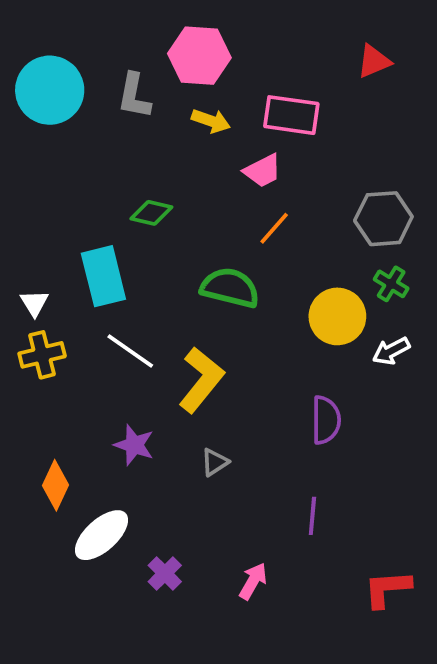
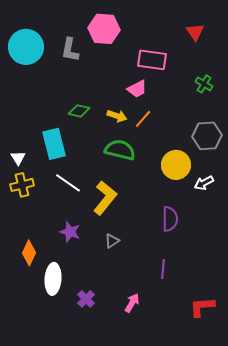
red triangle: (374, 61) -> (195, 32), turned -42
yellow arrow: (211, 121) -> (117, 116), moved
gray hexagon: (383, 219) -> (207, 136), moved
green cross: (391, 284) -> (204, 84), moved
white ellipse: (102, 535) -> (53, 279), turned -44

